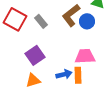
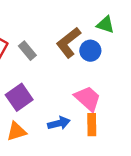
pink trapezoid: (85, 56) -> (88, 99), turned 45
orange rectangle: (78, 75) -> (92, 125), moved

